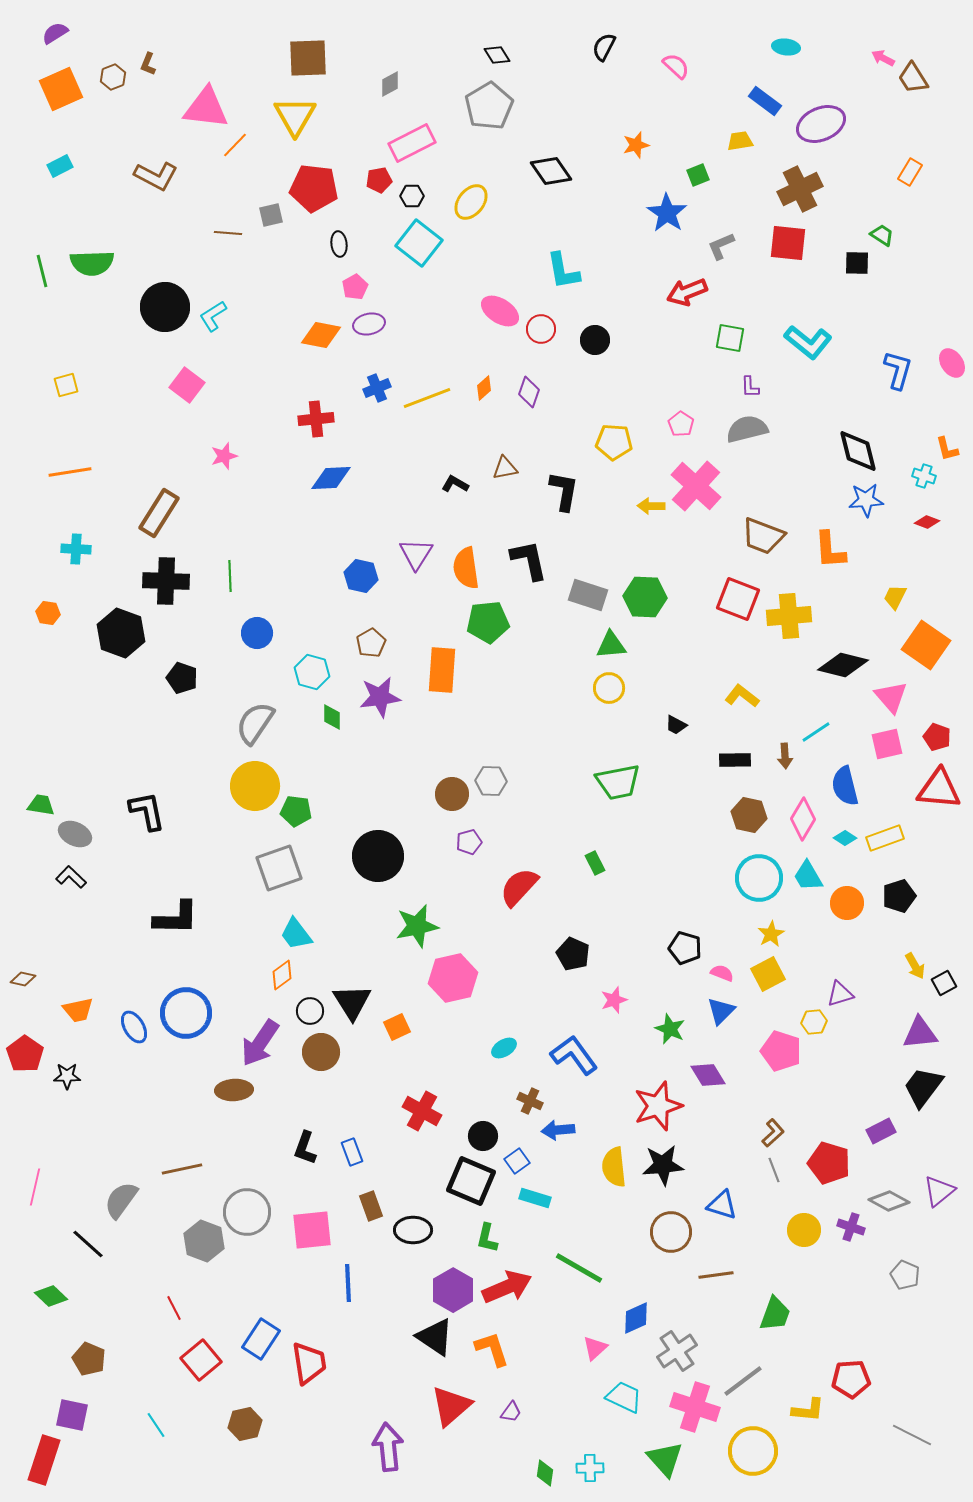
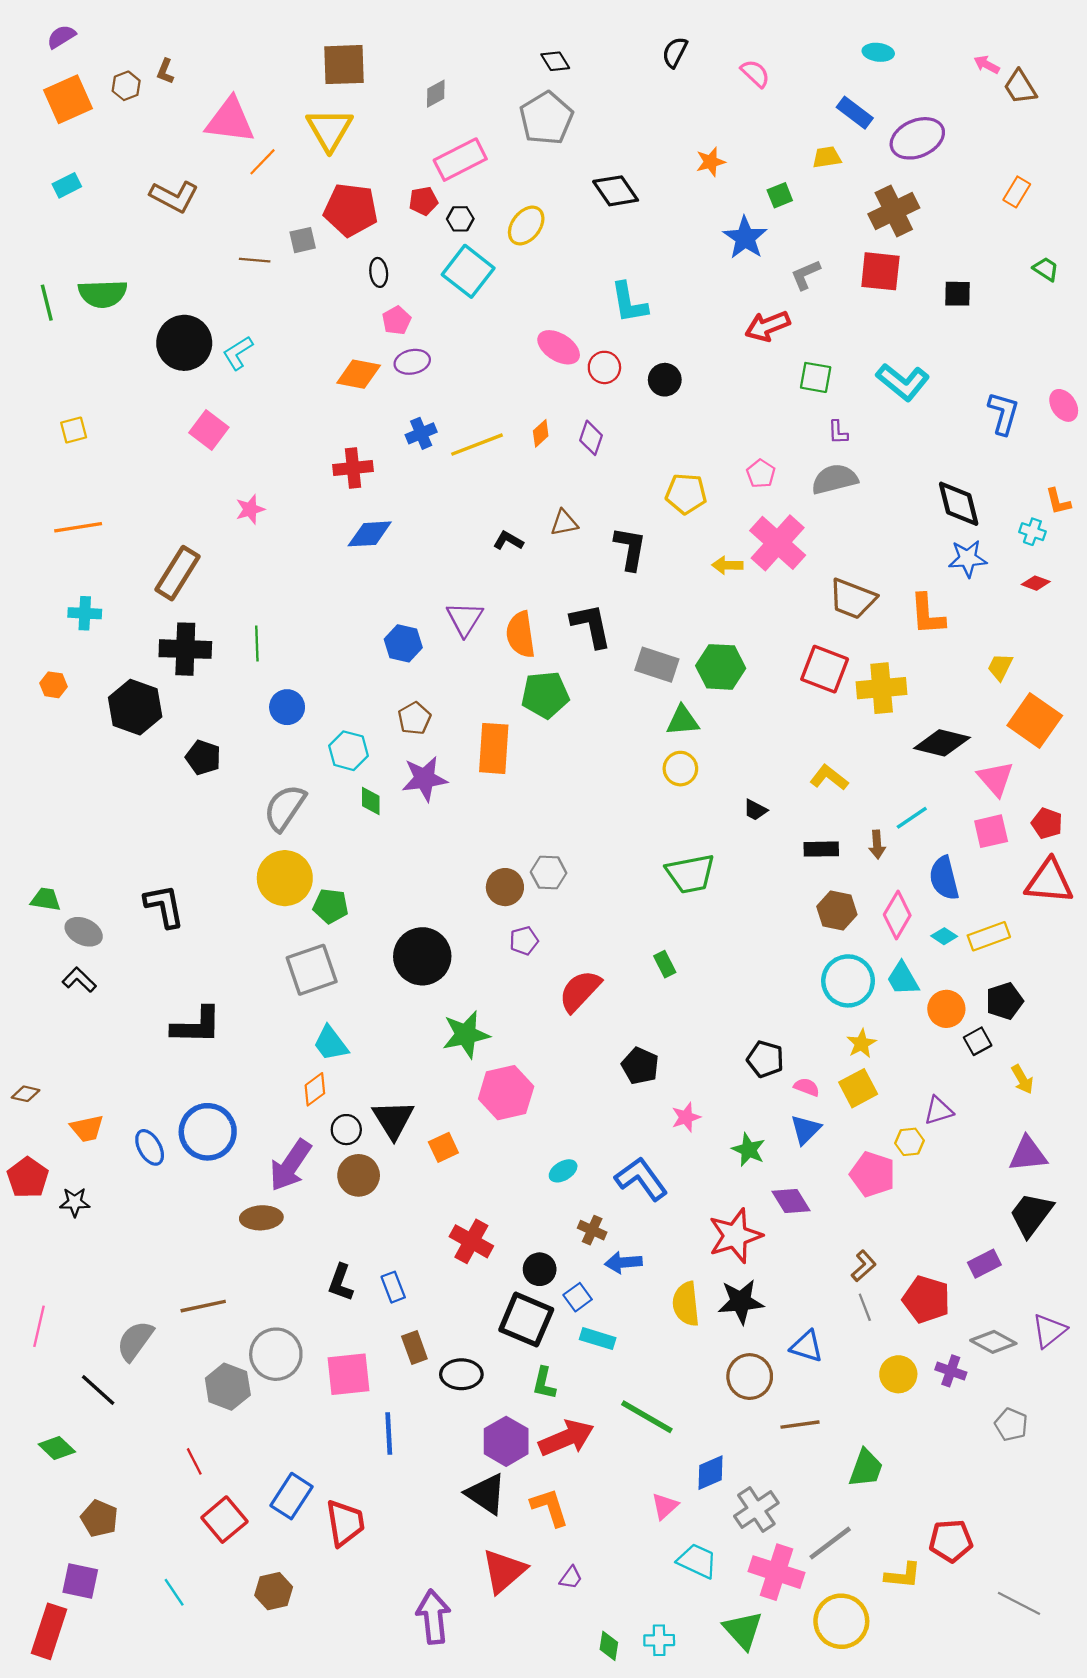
green trapezoid: (882, 235) -> (1046, 269), moved
black square: (944, 983) -> (978, 1041), moved

